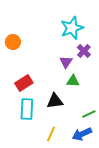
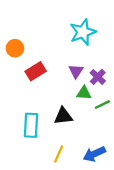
purple cross: (84, 51) -> (98, 77), moved
red rectangle: (24, 83) -> (36, 71), moved
green line: (89, 114) -> (102, 105), moved

